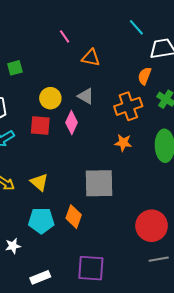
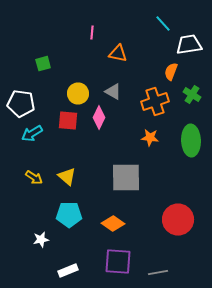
pink line: (65, 36) -> (92, 32), turned 40
orange diamond: (74, 217) -> (113, 224), moved, turned -75
gray line: (159, 259) -> (158, 272), moved

